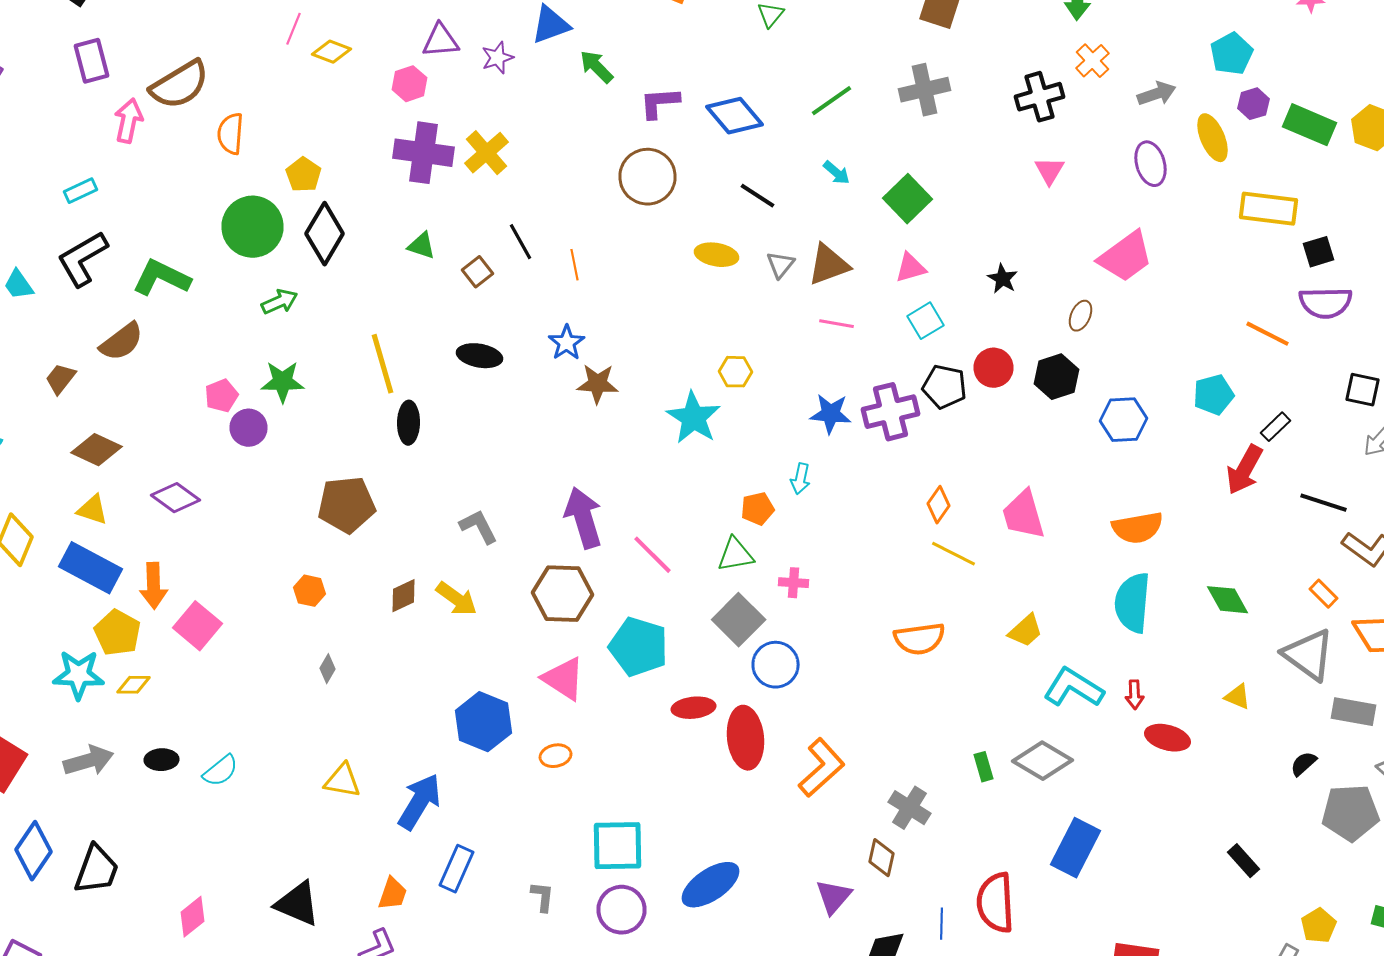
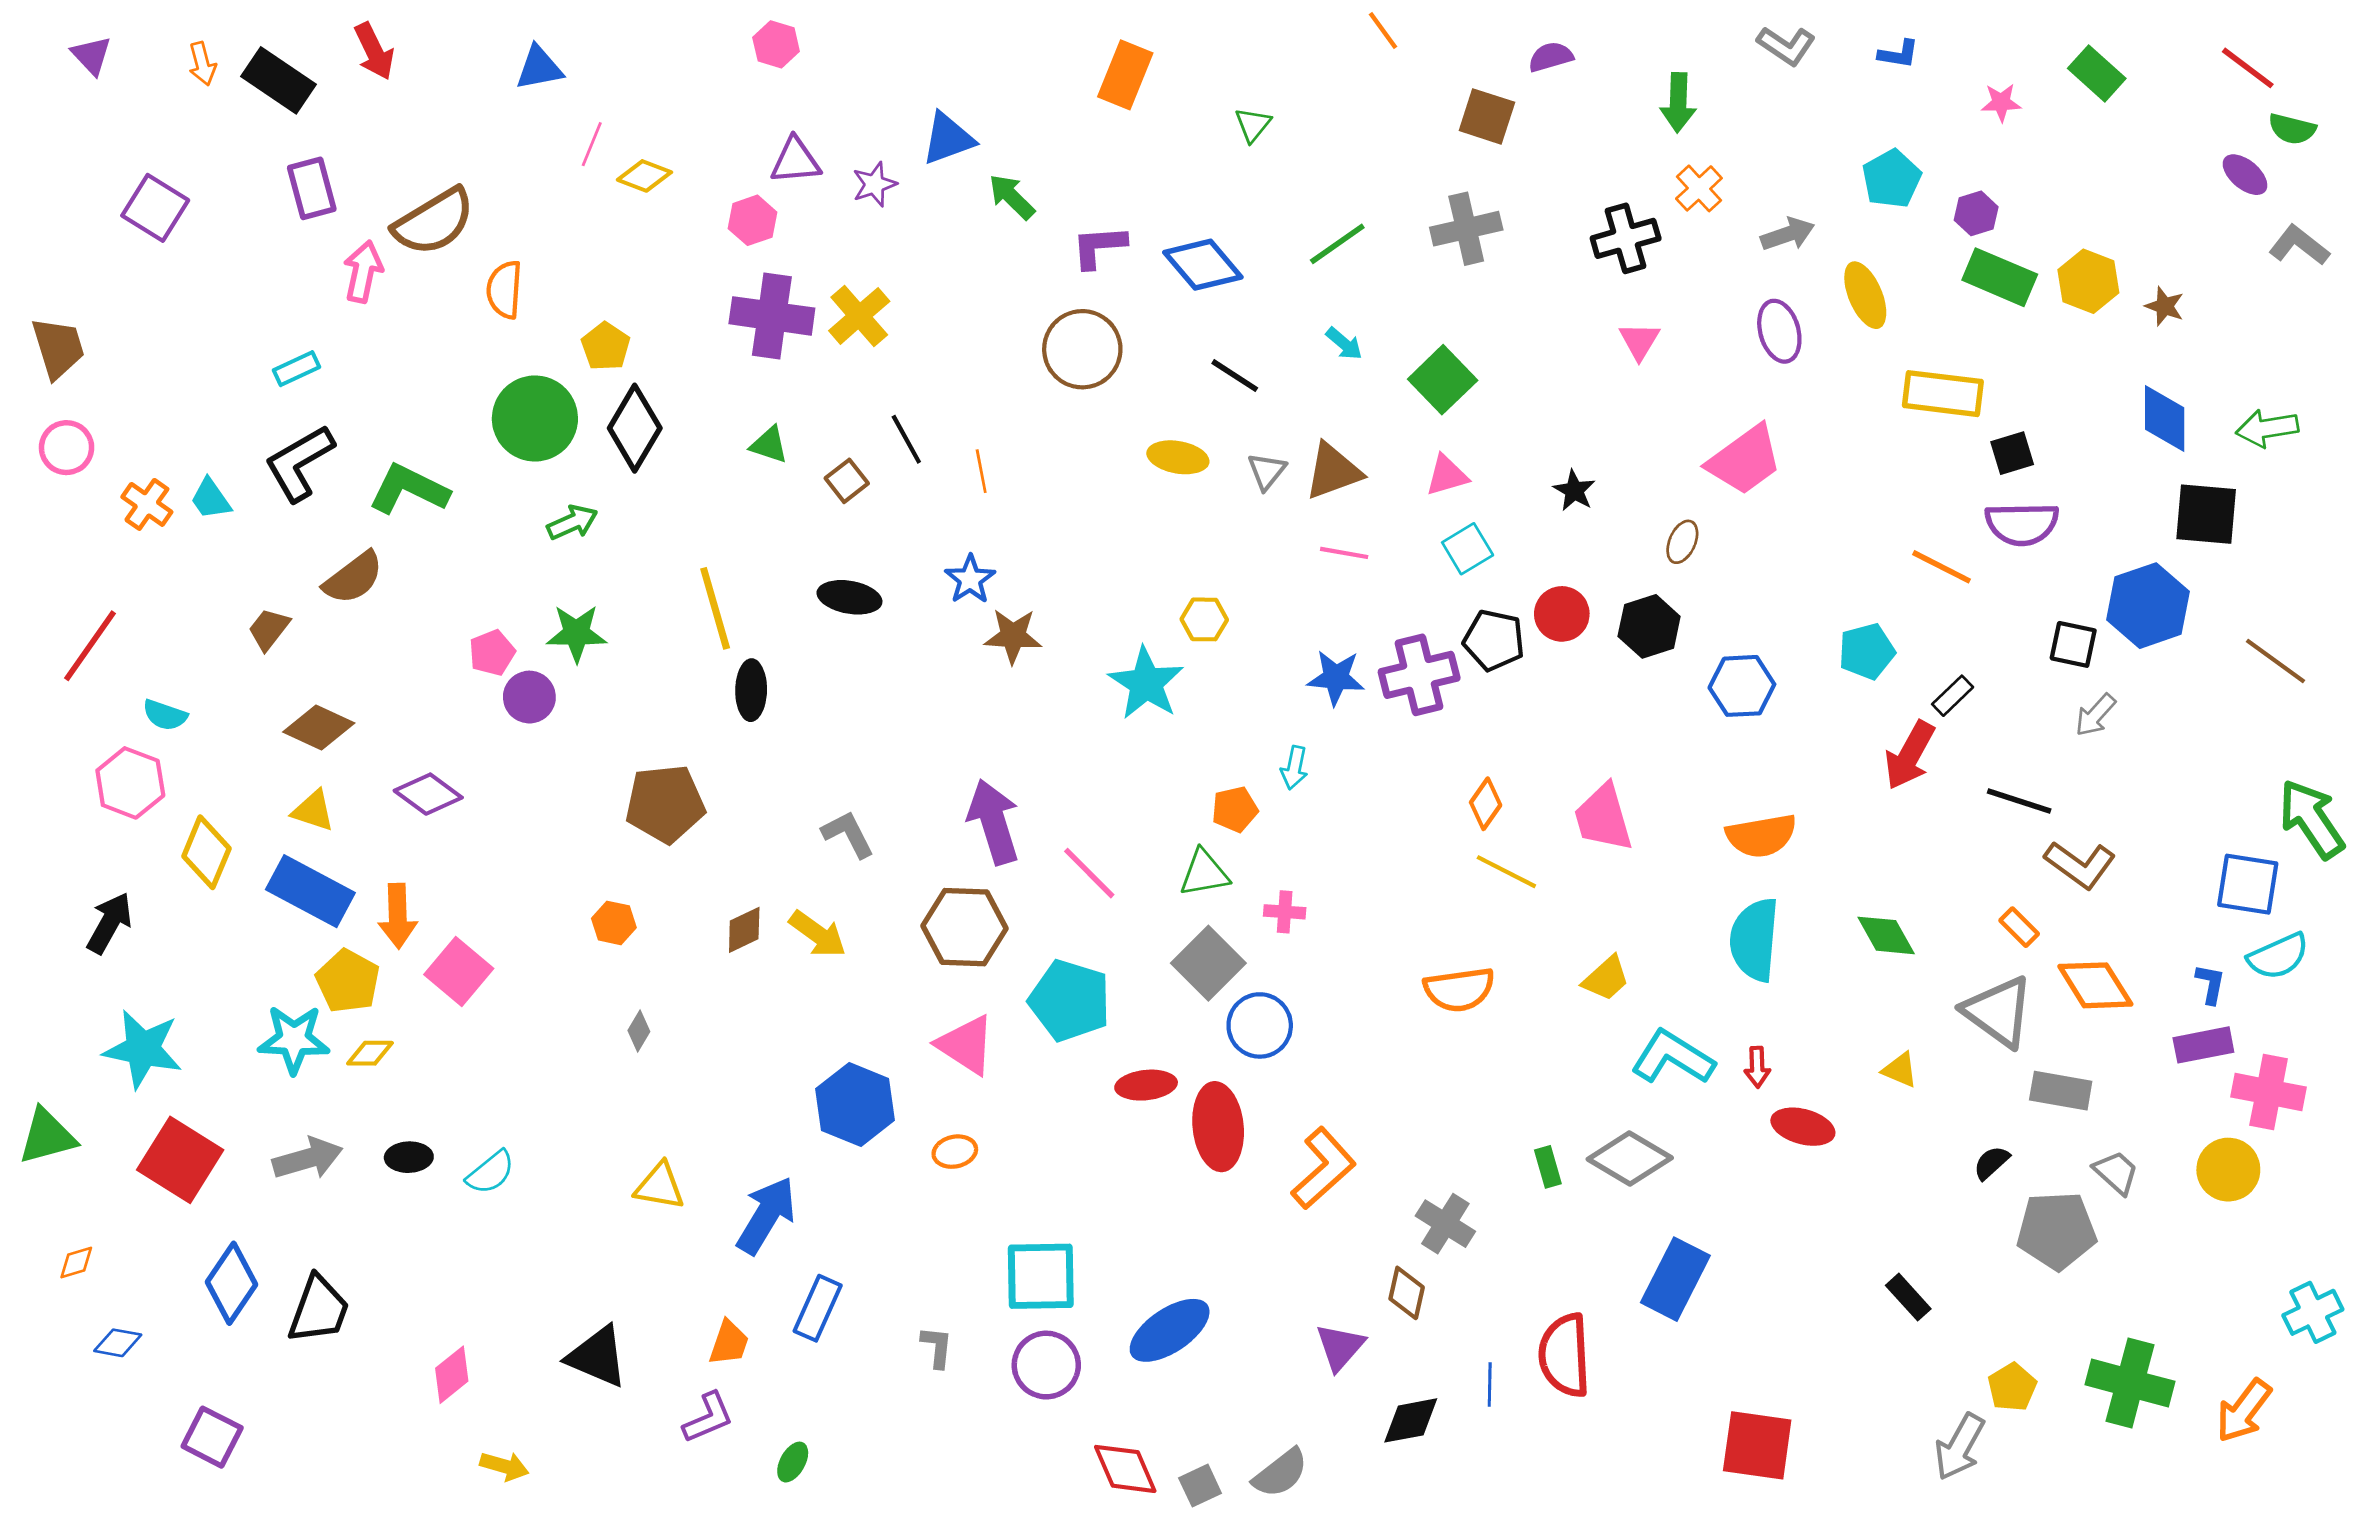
purple hexagon: (1254, 104) -> (1976, 213), moved

